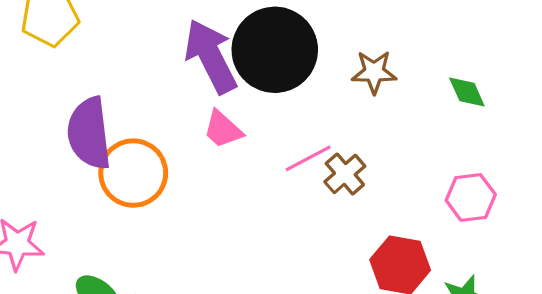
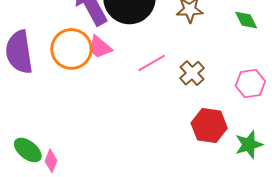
orange circle: (133, 173) -> (71, 49), moved
brown cross: (345, 174) -> (192, 73), moved

